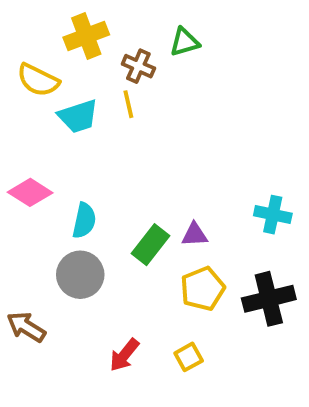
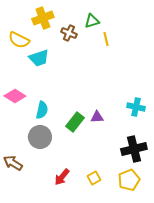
yellow line: (128, 104) -> (106, 39), moved
yellow pentagon: (203, 289) -> (129, 180), moved

